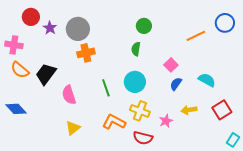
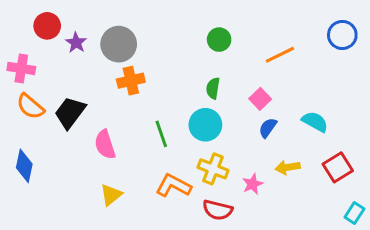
orange line: (196, 36) -> (280, 55), moved
green semicircle: (136, 49) -> (213, 88), moved
blue diamond: (16, 109) -> (24, 166), turned 55

